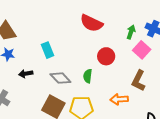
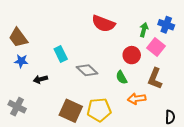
red circle: (106, 56) -> (132, 55), moved
green semicircle: (88, 76) -> (122, 77), moved, turned -32
gray diamond: (60, 78) -> (87, 70), moved

